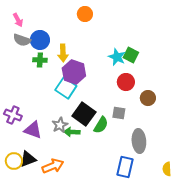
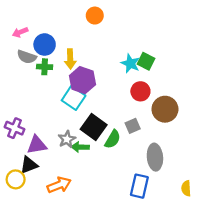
pink arrow: (18, 20) -> (20, 32), moved, turned 96
gray semicircle: (22, 40) -> (27, 57), moved
brown circle: (148, 98) -> (165, 109), size x1.5
gray square: (119, 113) -> (133, 126), turned -32
purple triangle: (33, 130) -> (37, 145), turned -30
black triangle: (28, 159) -> (29, 165), moved

